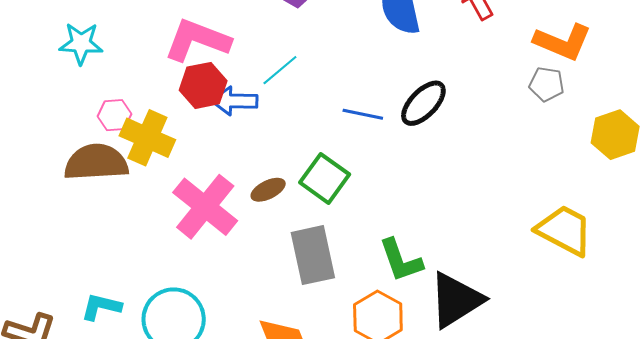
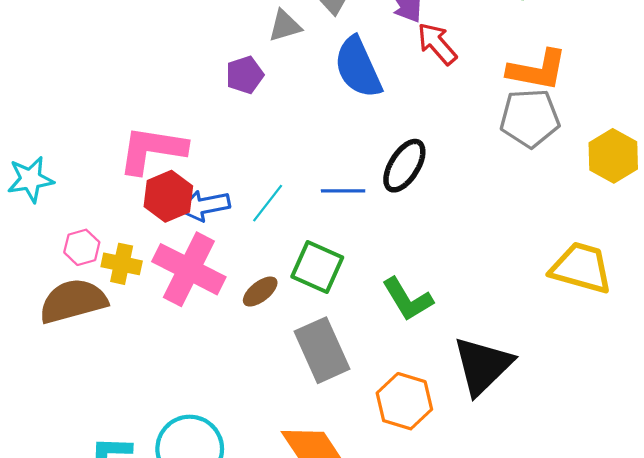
cyan line: (280, 70) -> (268, 203), moved
gray pentagon: (547, 84) -> (530, 118), size x1.6
yellow cross: (147, 138) -> (122, 264), size x0.7
pink cross: (205, 207) -> (189, 269), moved
green L-shape: (401, 260) -> (408, 299), moved

